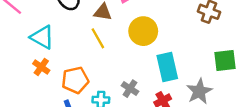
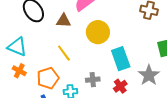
yellow line: (98, 38) -> (64, 53), moved
gray cross: (130, 89) -> (93, 80), turned -32

